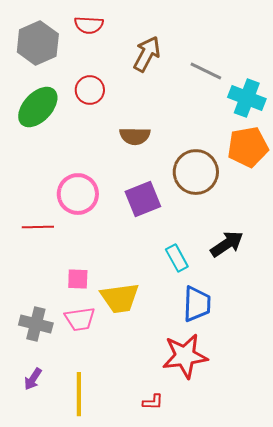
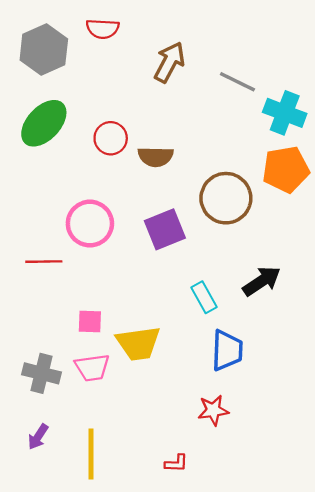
red circle: (90, 90) -> (111, 138), moved
red star: (185, 356) -> (213, 410), size x0.6

